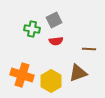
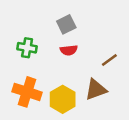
green cross: (32, 29) -> (27, 48), moved
brown line: (89, 49) -> (109, 60), turned -40

